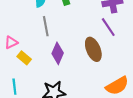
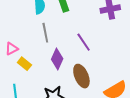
purple line: (108, 27) -> (84, 42), moved
brown ellipse: (93, 49) -> (81, 76), moved

